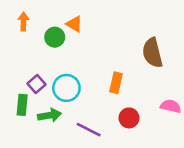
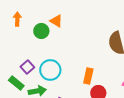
orange rectangle: (116, 83) -> (88, 76), moved
green rectangle: (22, 105) -> (16, 83), turned -56

